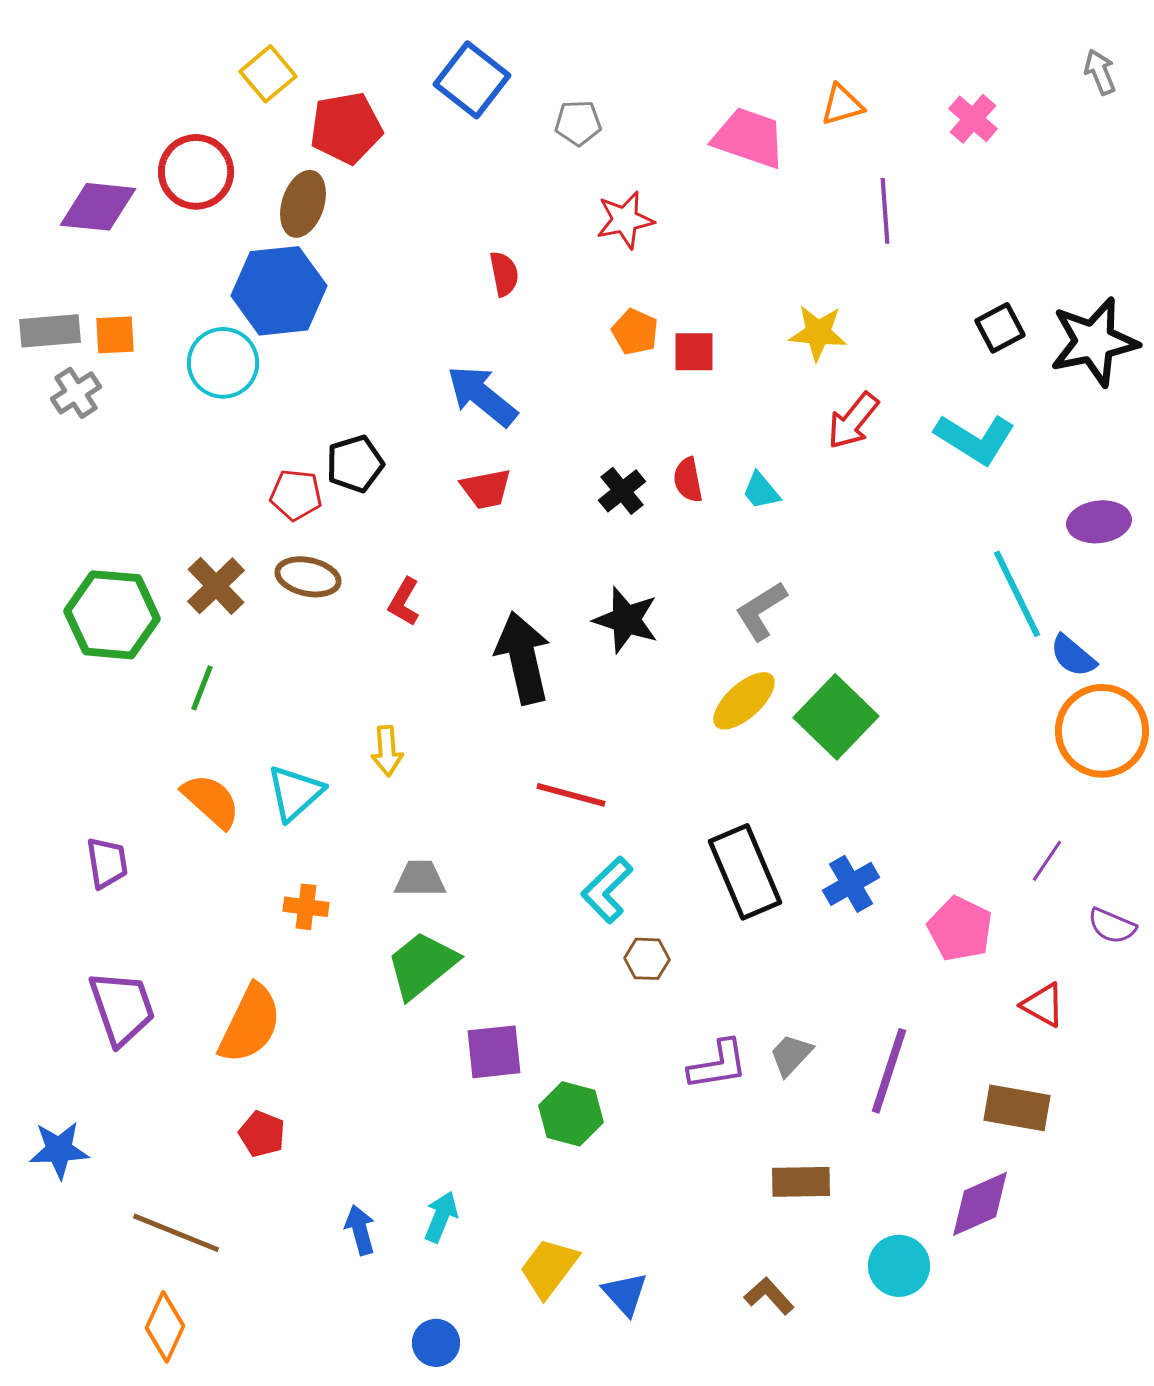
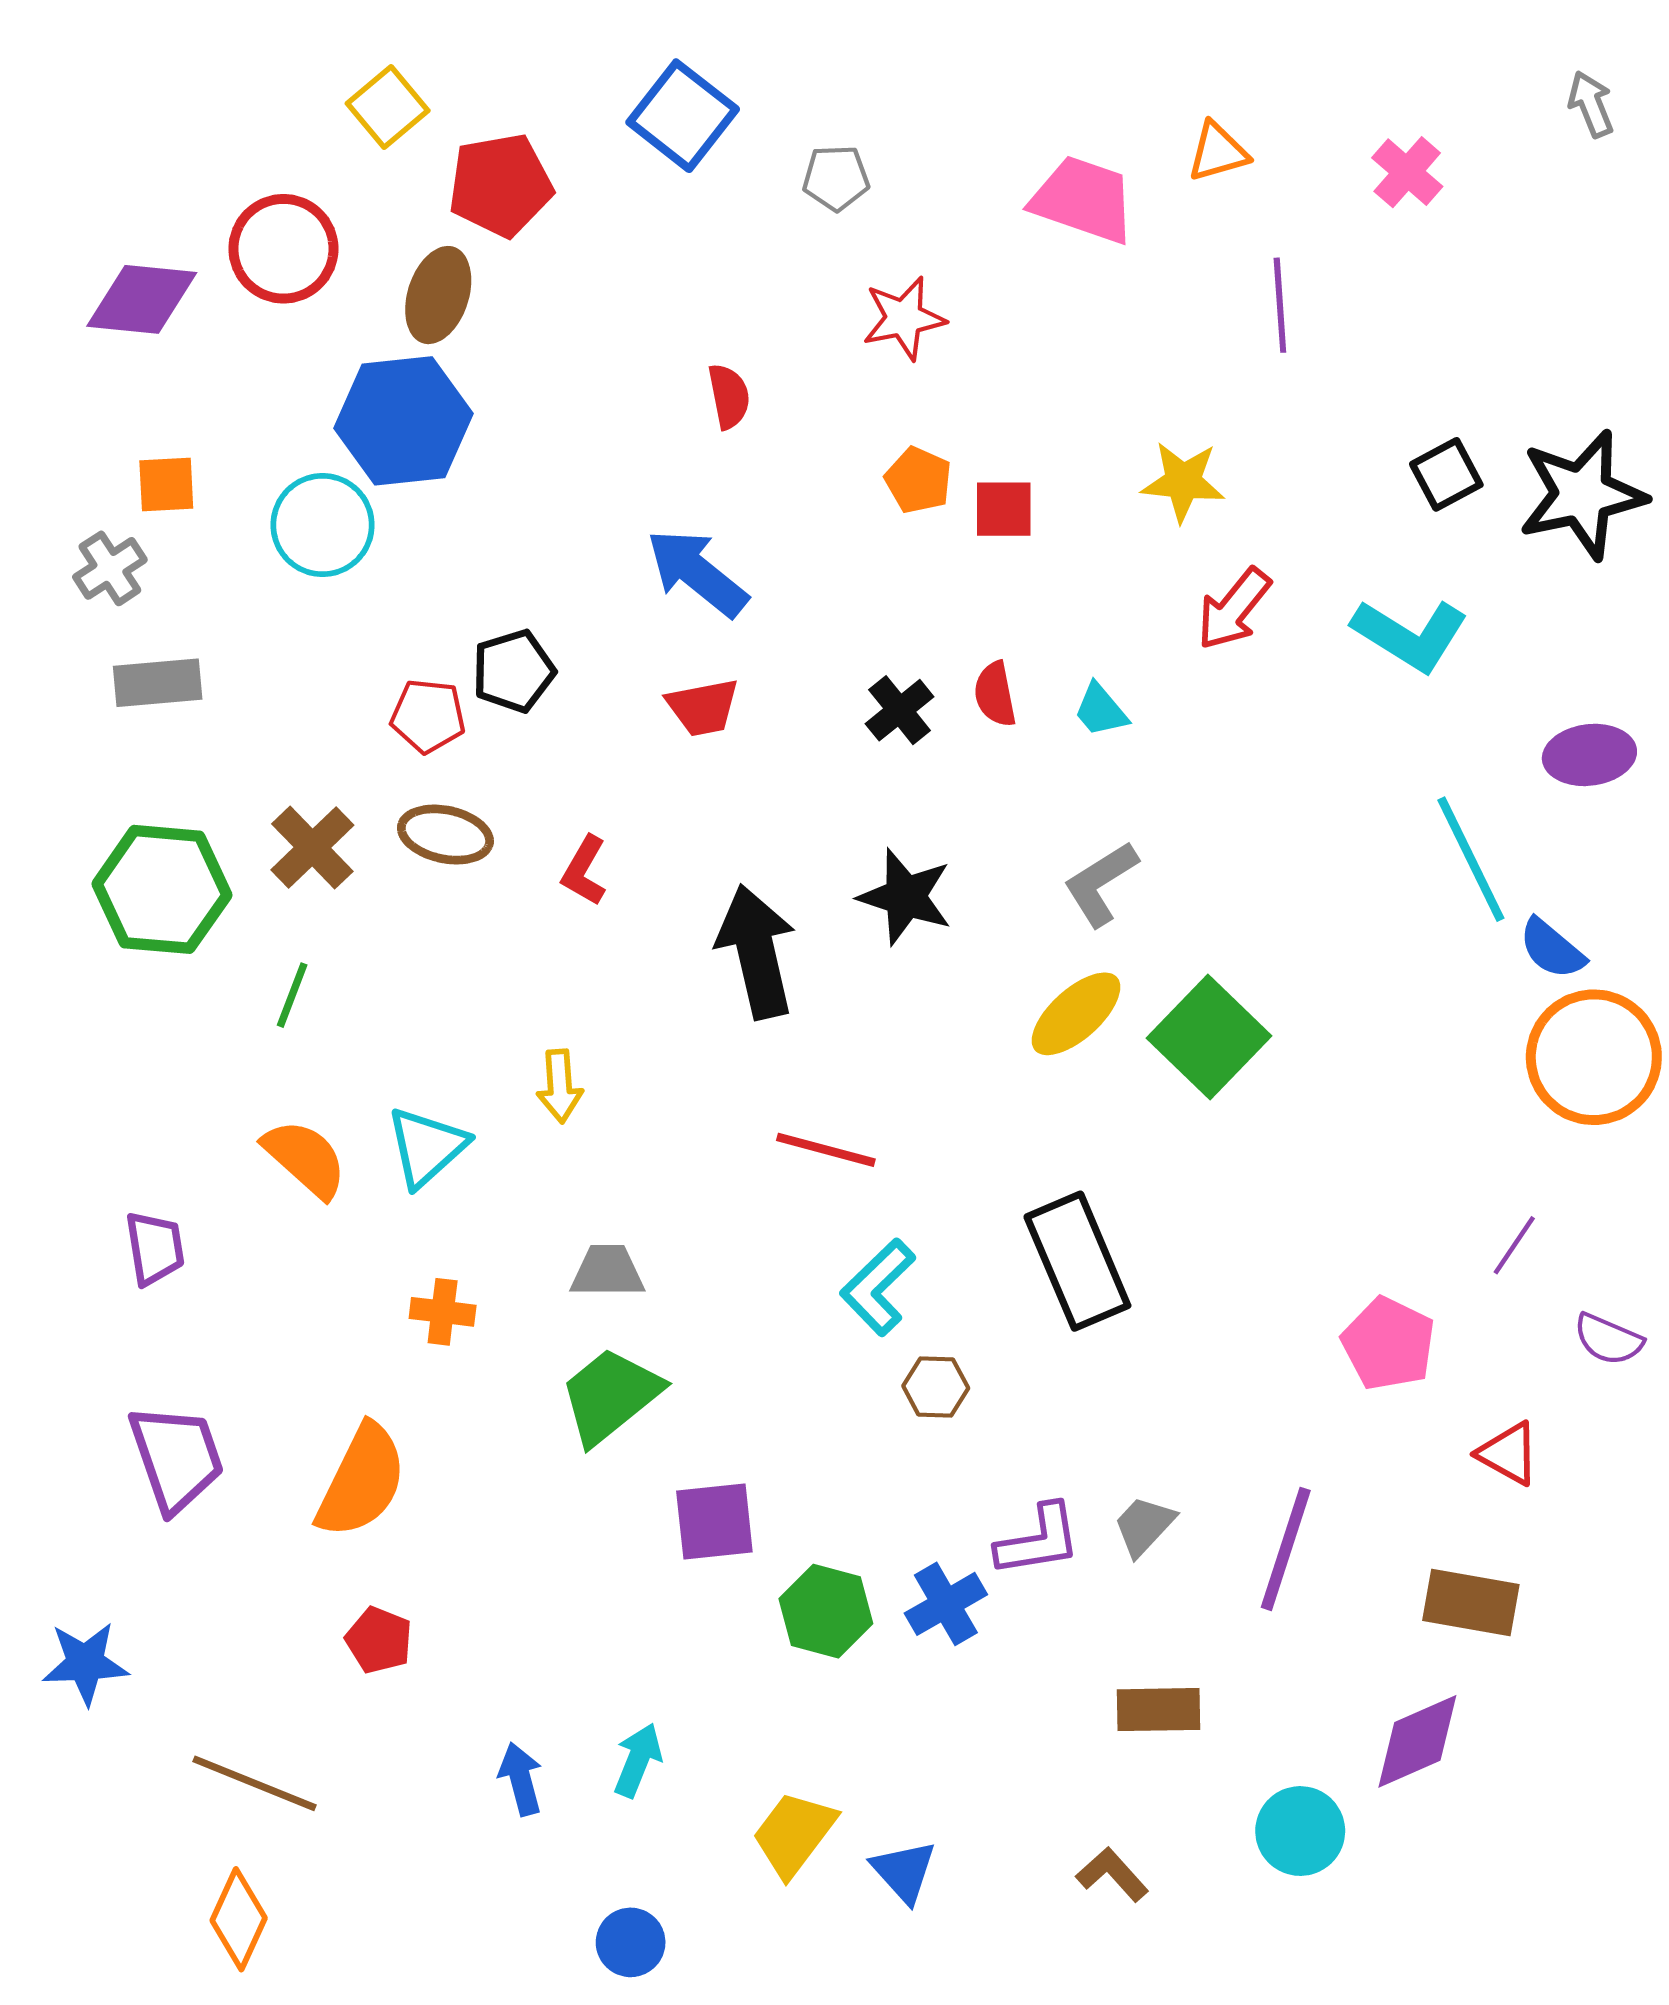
gray rectangle: (50, 331) -> (158, 683), moved
blue cross: (851, 884) -> (946, 1604), moved

